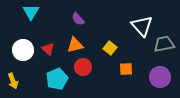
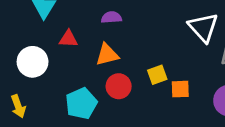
purple semicircle: (78, 19) -> (111, 17), turned 128
yellow square: (110, 48) -> (157, 75), moved, turned 32
red triangle: (48, 49) -> (68, 39), moved, turned -40

